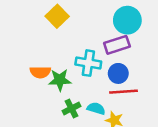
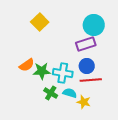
cyan cross: (88, 63) -> (63, 73), moved
orange semicircle: (40, 72) -> (27, 65), turned -35
green cross: (71, 109) -> (51, 93), turned -32

